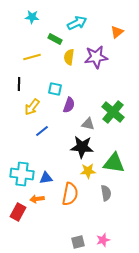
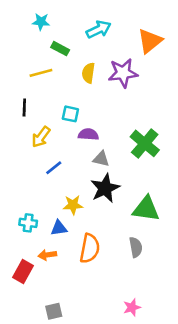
orange triangle: (117, 32) -> (150, 41), size x1.5
green rectangle: (55, 39) -> (60, 49), moved
purple semicircle: (69, 105) -> (88, 134), turned -105
gray triangle: (88, 124) -> (101, 159), moved
black star: (82, 147) -> (105, 188), turned -30
yellow star: (88, 171) -> (73, 205), moved
cyan cross: (22, 174) -> (28, 223), size x0.6
gray square: (78, 242) -> (54, 311), moved

